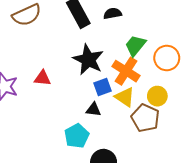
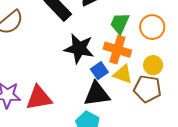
red triangle: (42, 78) -> (39, 98), moved, size x1.6
black triangle: (94, 110) -> (97, 94), size x1.8

